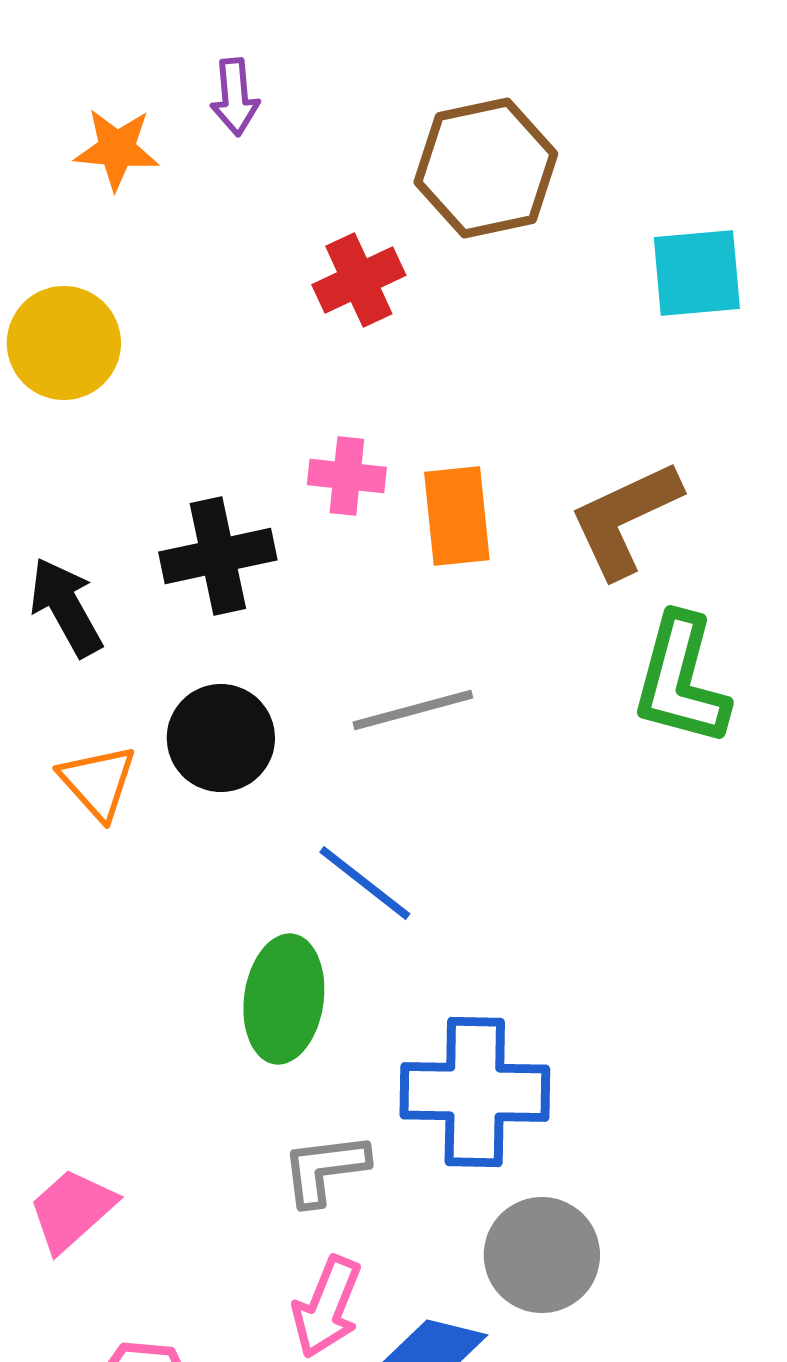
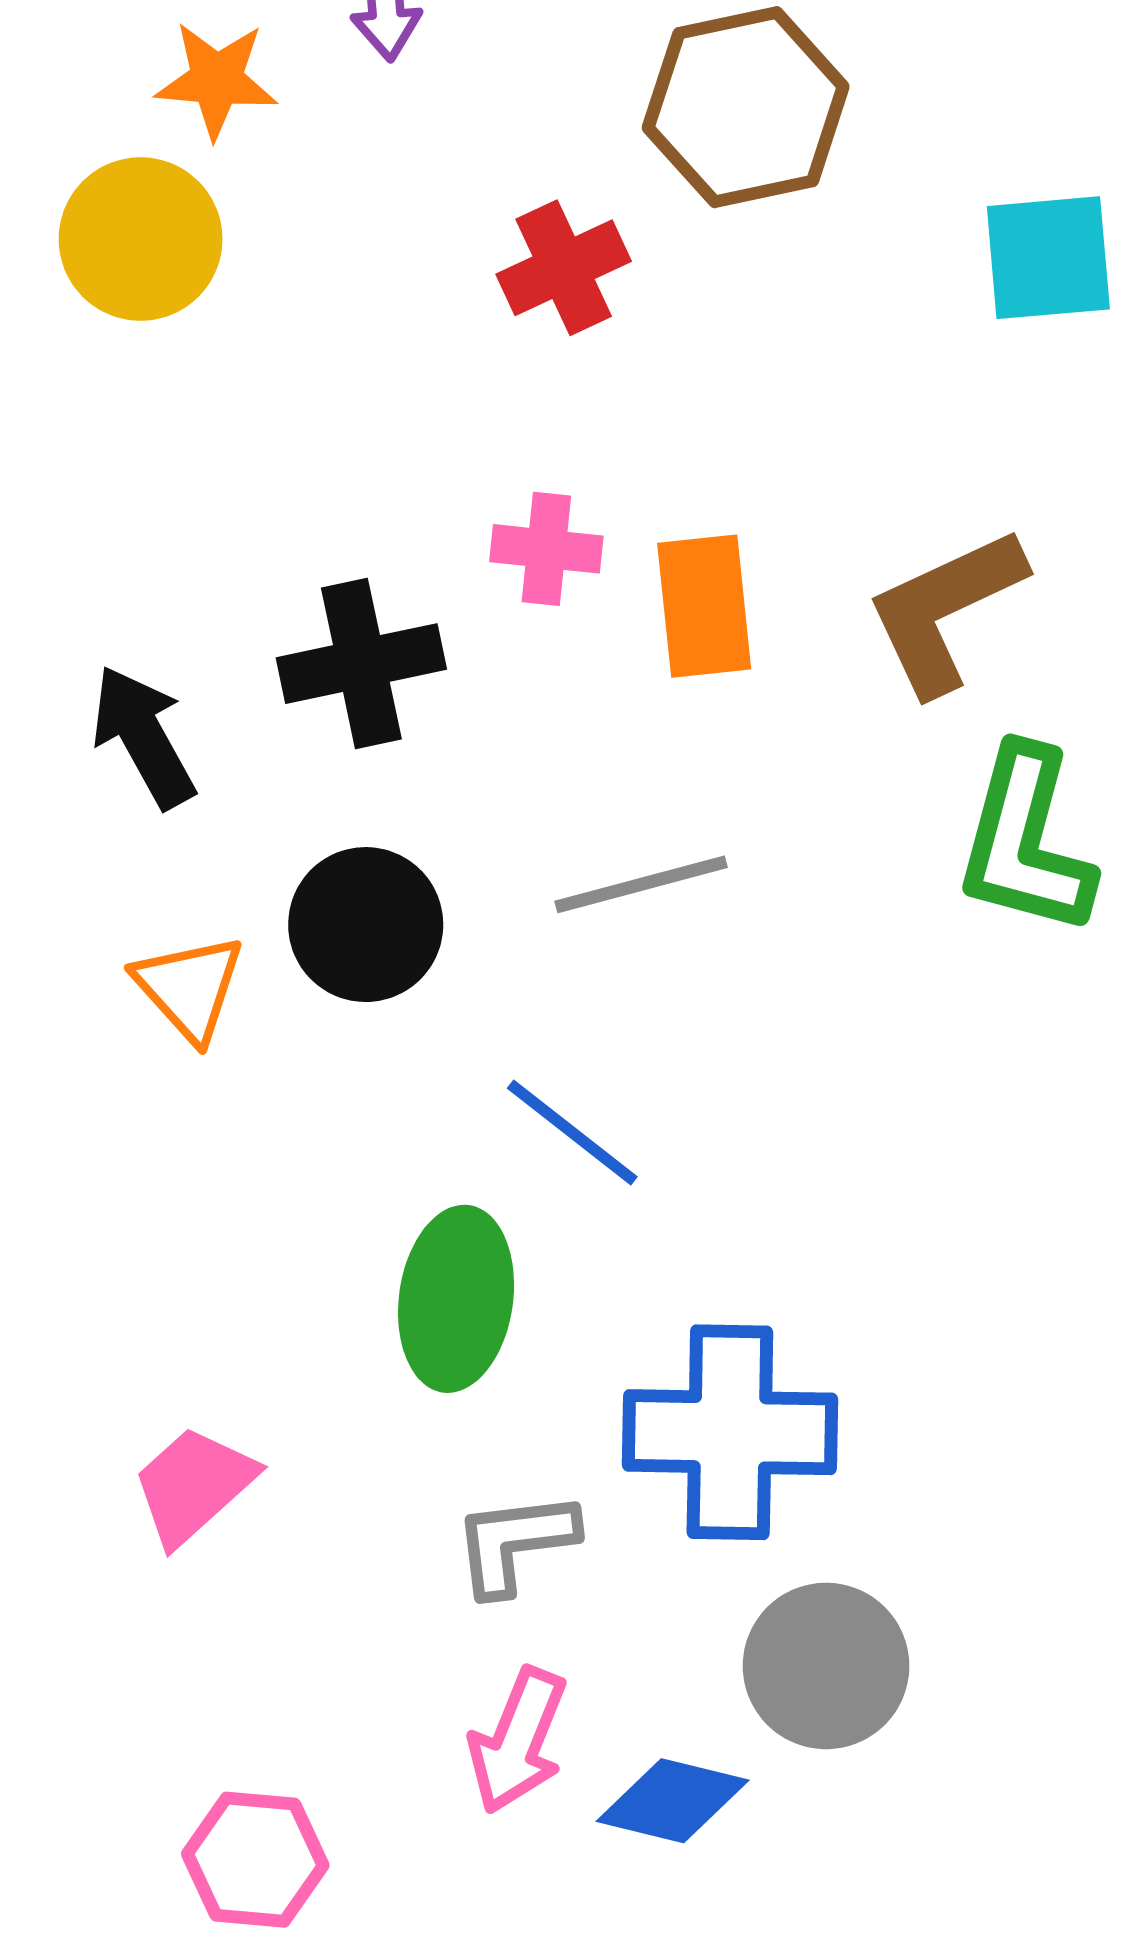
yellow circle: (64, 343) -> (141, 239), moved
pink trapezoid: (72, 1210) -> (194, 1485), moved

